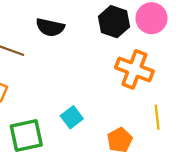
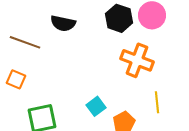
cyan square: (72, 117) -> (96, 106), moved

